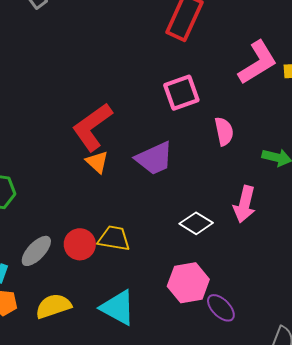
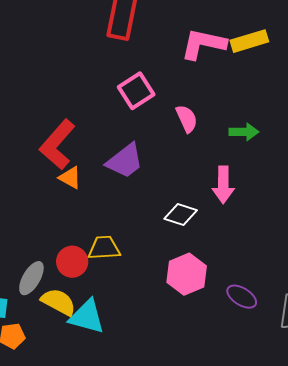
pink L-shape: (258, 63) -> (203, 44), turned -123
yellow semicircle: (53, 306) -> (59, 302), moved, turned 60
cyan triangle: (118, 308) -> (87, 317), moved
purple ellipse: (221, 308) -> (242, 297), moved

